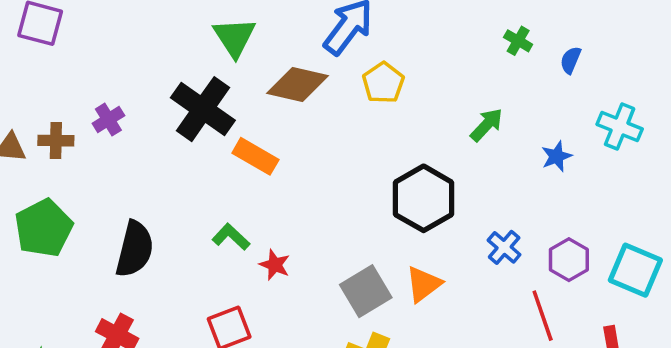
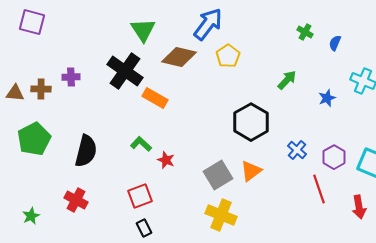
purple cross: (108, 120) -> (71, 77), turned 30

